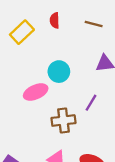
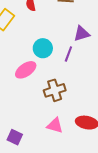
purple line: (91, 103) -> (68, 54), moved

